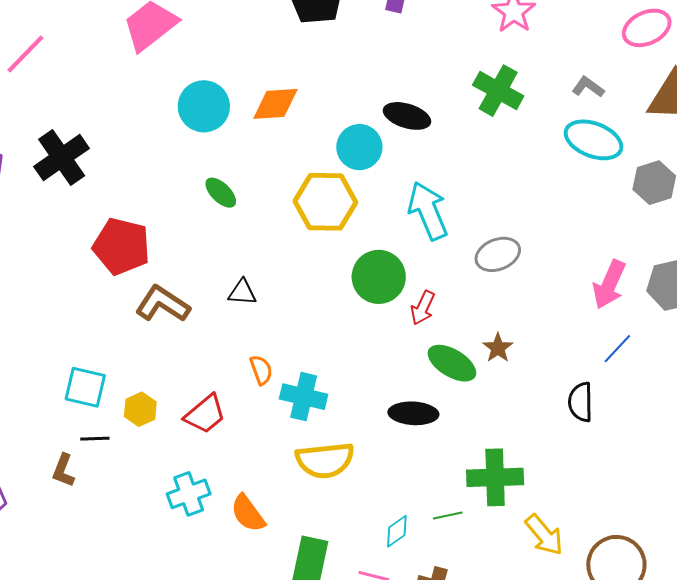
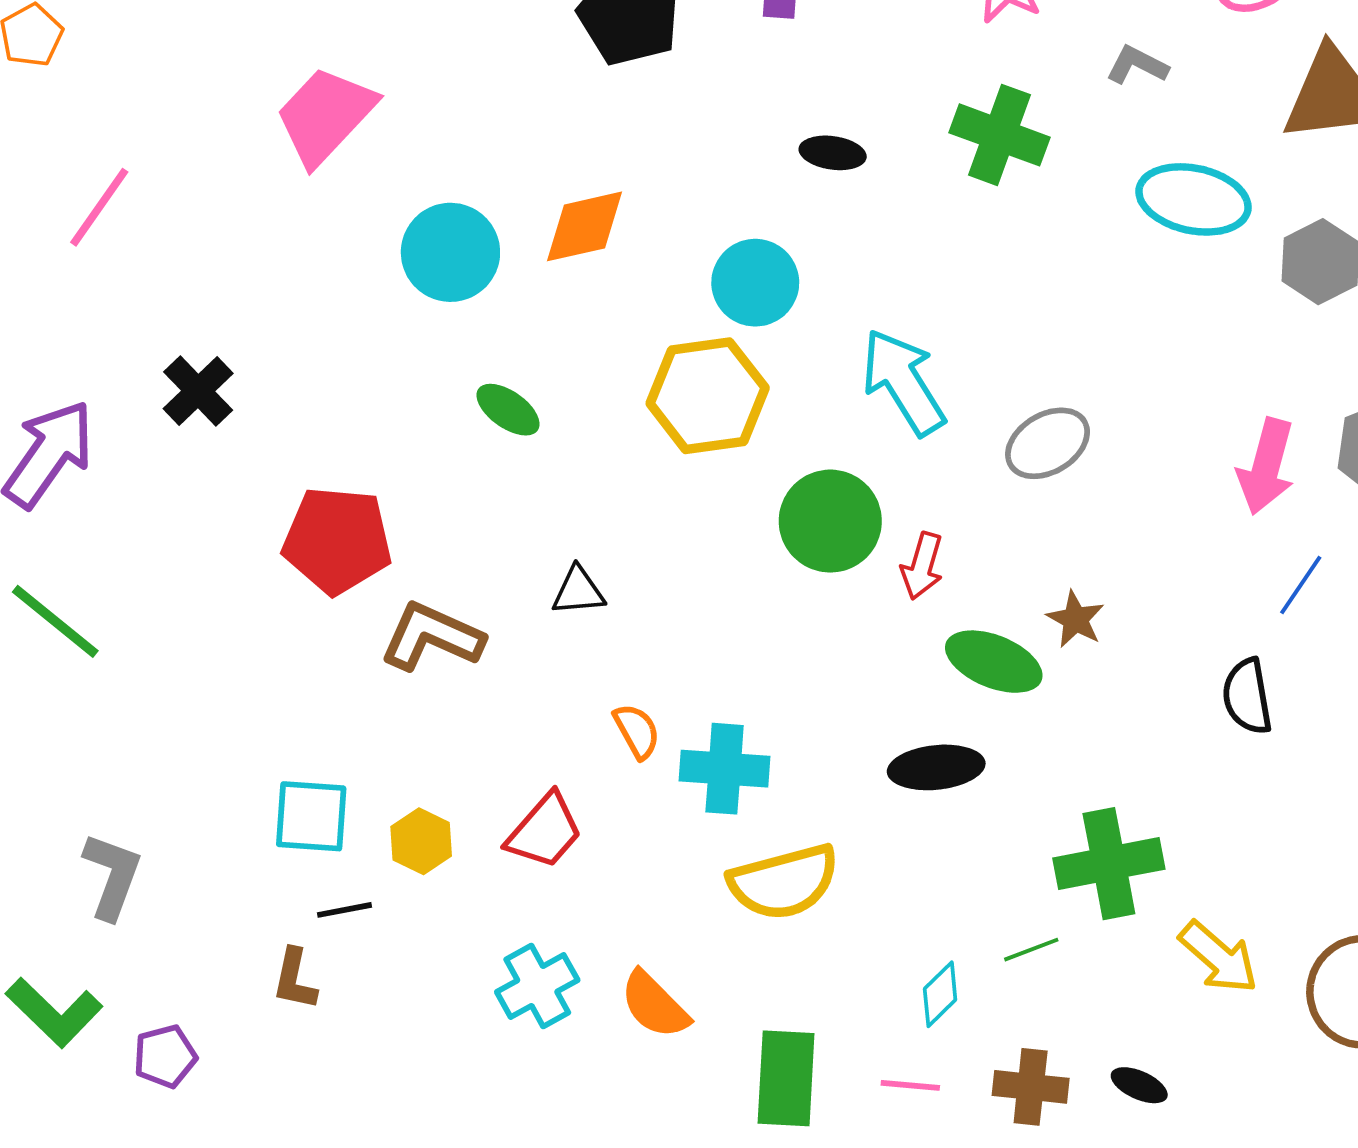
gray L-shape: (588, 87) -> (1137, 65), moved
black ellipse: (407, 116) -> (833, 153), moved, size x0.7
black cross: (62, 157) -> (198, 391), size x0.7

